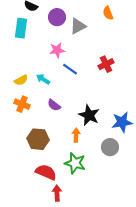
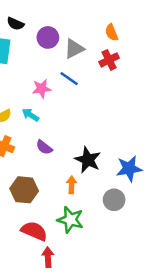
pink star: (57, 50) -> (42, 89), moved
red cross: (106, 64) -> (109, 60), moved
blue line: (70, 69) -> (69, 79), moved

